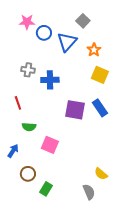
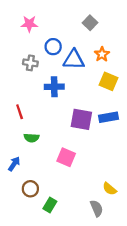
blue circle: (44, 33) -> (53, 47), moved
blue triangle: (67, 42) -> (74, 60), moved, turned 50
gray cross: (28, 70) -> (30, 63), moved
blue rectangle: (100, 108) -> (108, 117), turned -66
pink square: (50, 145) -> (66, 157), moved

